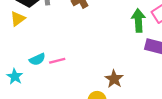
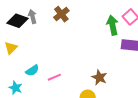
yellow triangle: (18, 19) -> (11, 48), moved
pink line: (57, 61) -> (54, 77), moved

